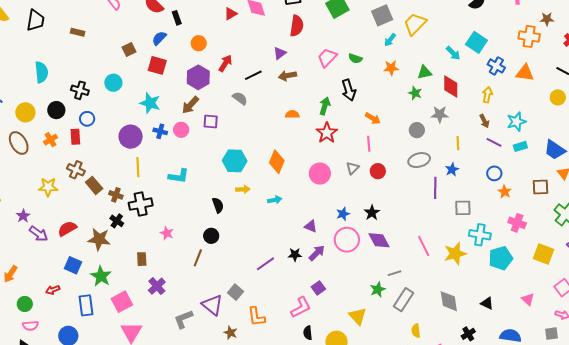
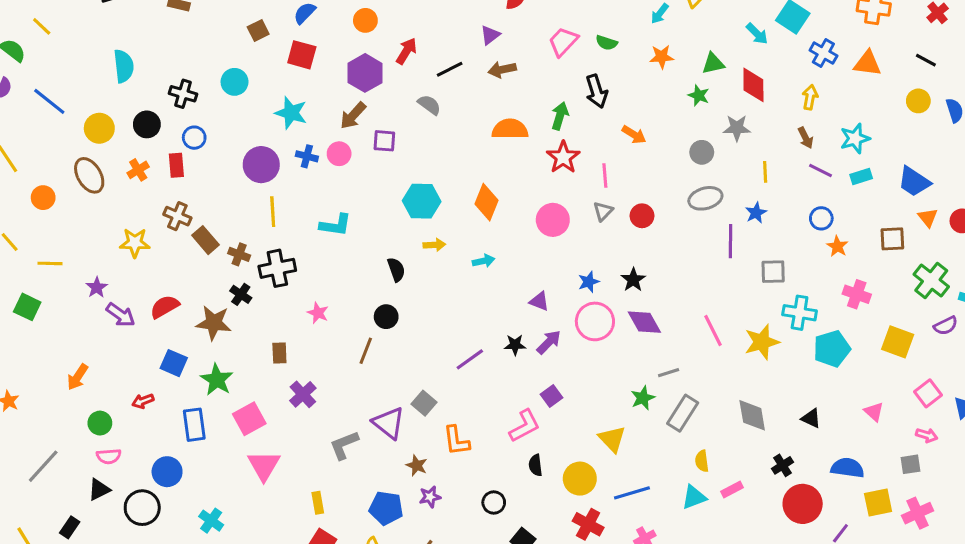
orange semicircle: (292, 114) -> (510, 129), size x1.6
pink line: (369, 144) -> (605, 176), moved

